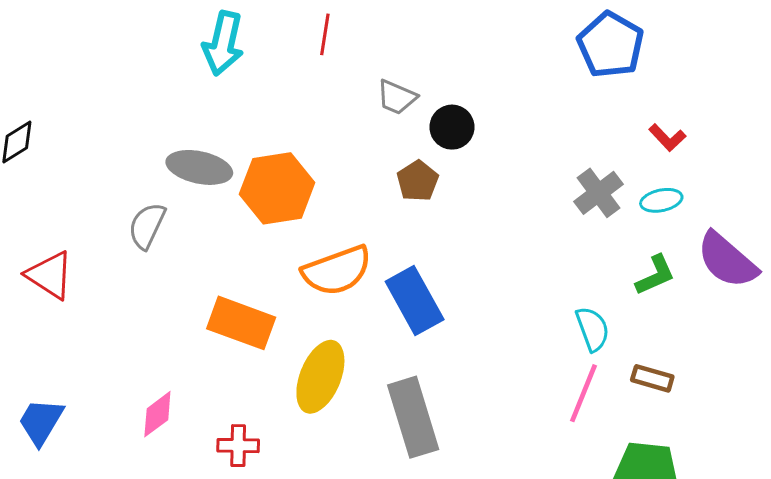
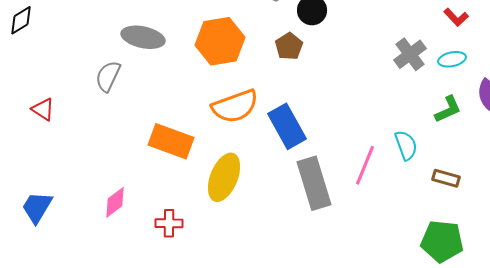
orange hexagon: (277, 188) -> (220, 41), moved
red triangle: (50, 275) -> (43, 109), size x0.7
pink line: (584, 393) -> (365, 165), moved
gray rectangle: (413, 417) -> (314, 183), moved

